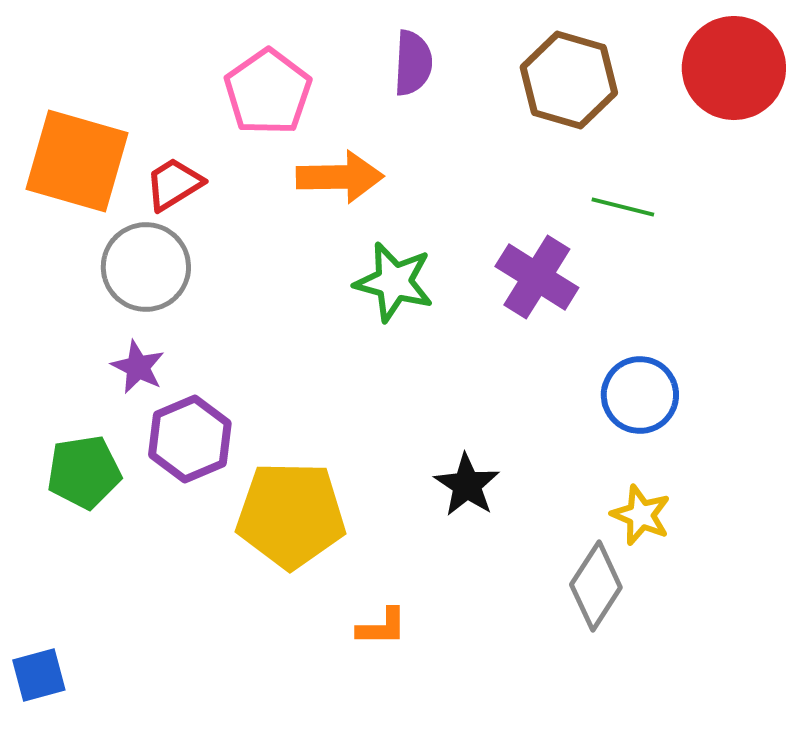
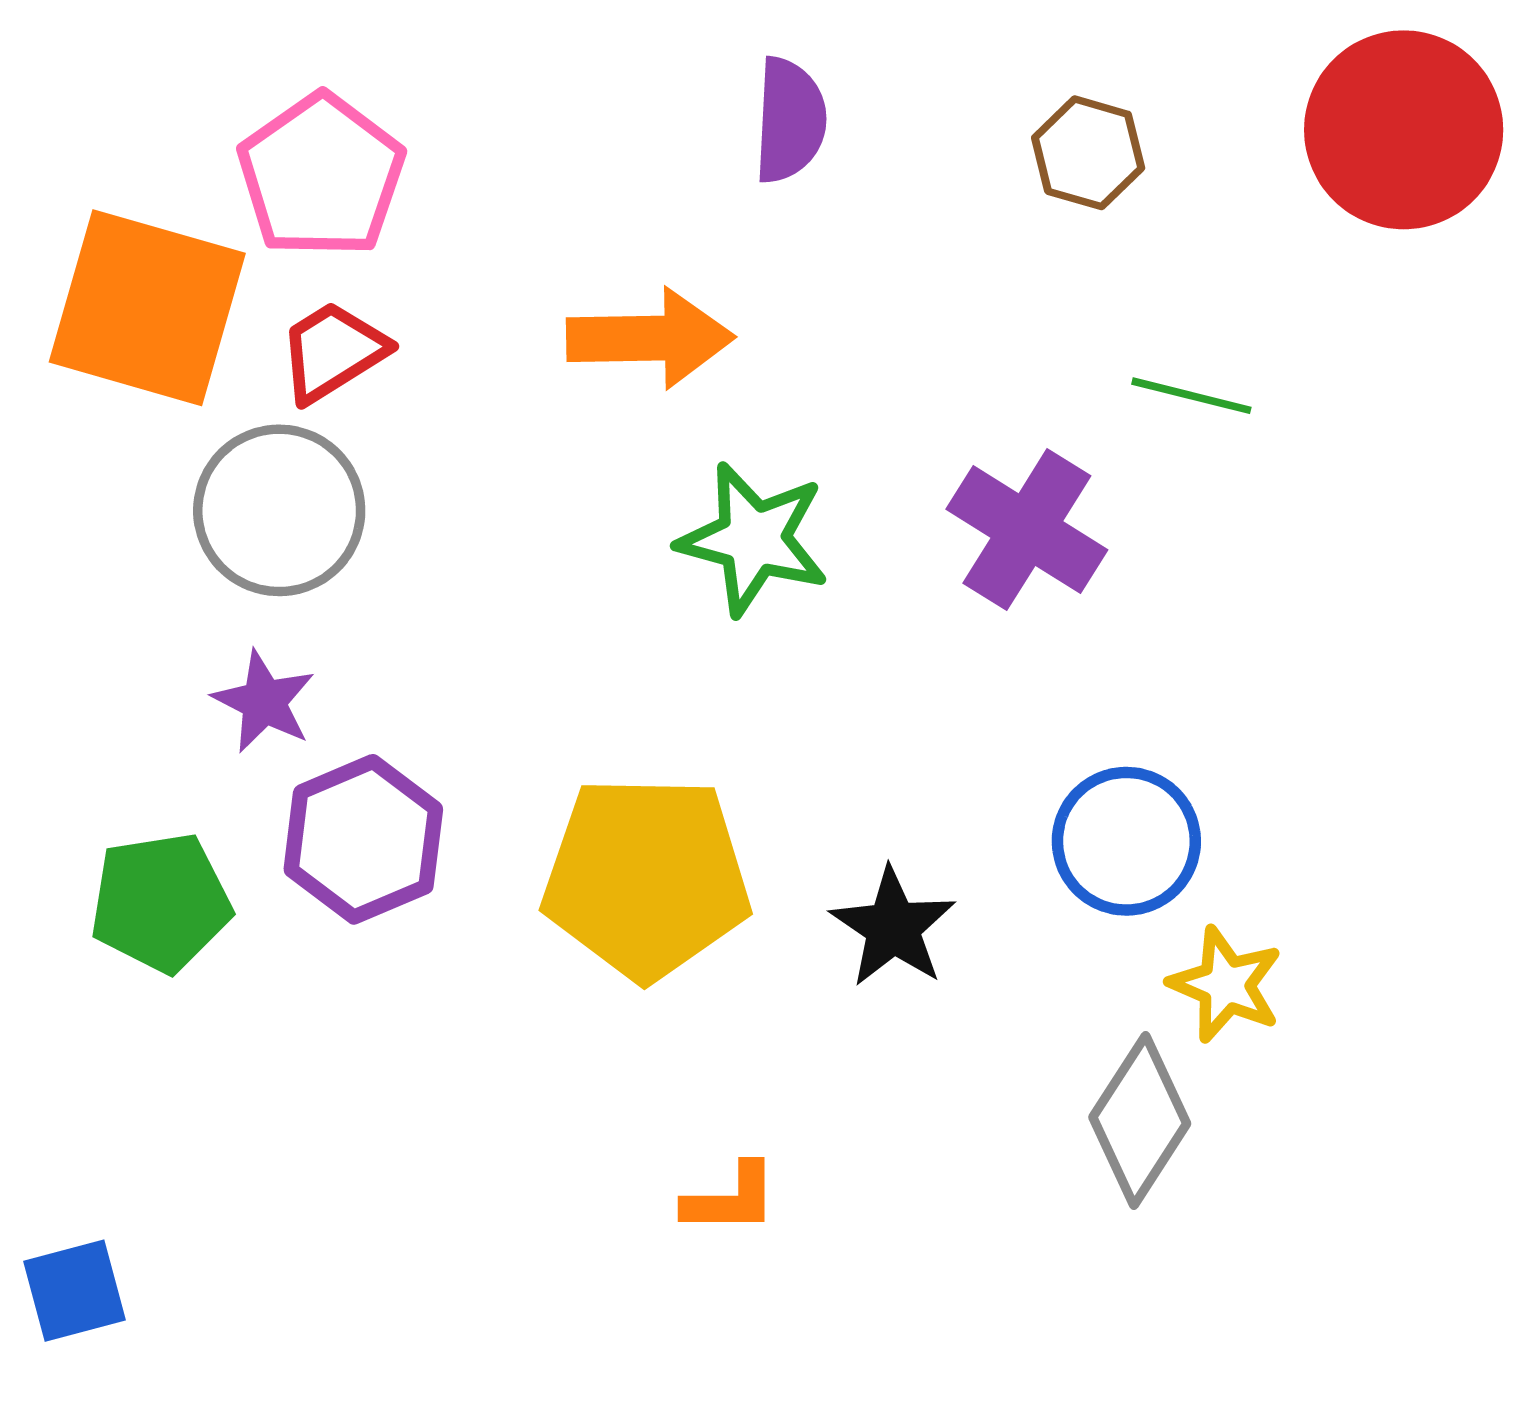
brown hexagon: (569, 80) -> (1088, 153), size x0.6
pink pentagon: (268, 92) -> (321, 176), moved
blue circle: (640, 395) -> (1126, 841), moved
yellow pentagon: (291, 515) -> (646, 878), moved

